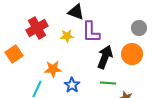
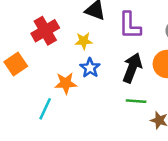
purple L-shape: (91, 32) -> (130, 26), moved
blue star: (72, 85) -> (90, 68), moved

